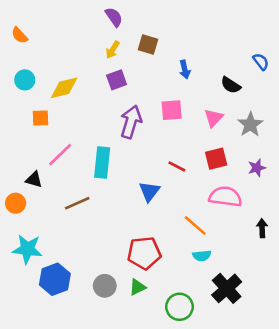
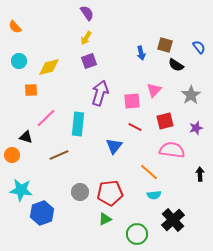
brown square: (148, 45) -> (165, 45), moved
pink square: (172, 110) -> (132, 101), moved
pink triangle: (214, 118) -> (154, 90), moved
gray circle: (105, 286) -> (80, 192), moved

